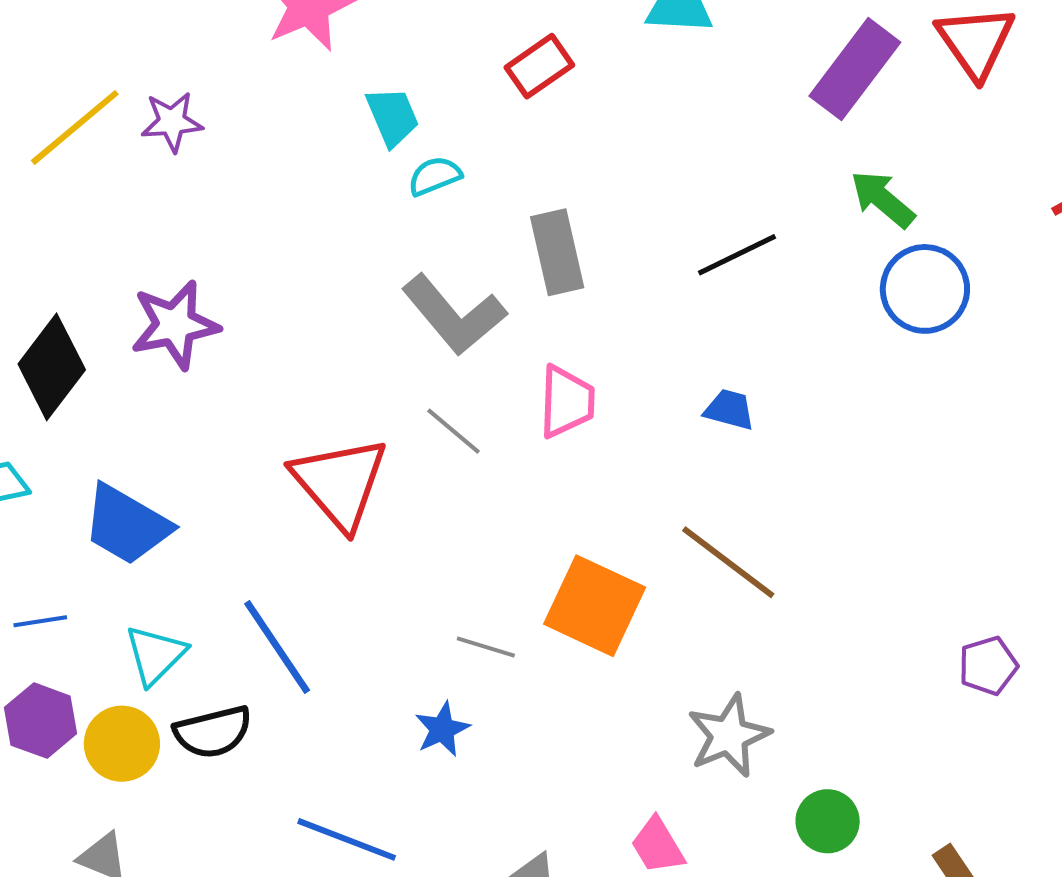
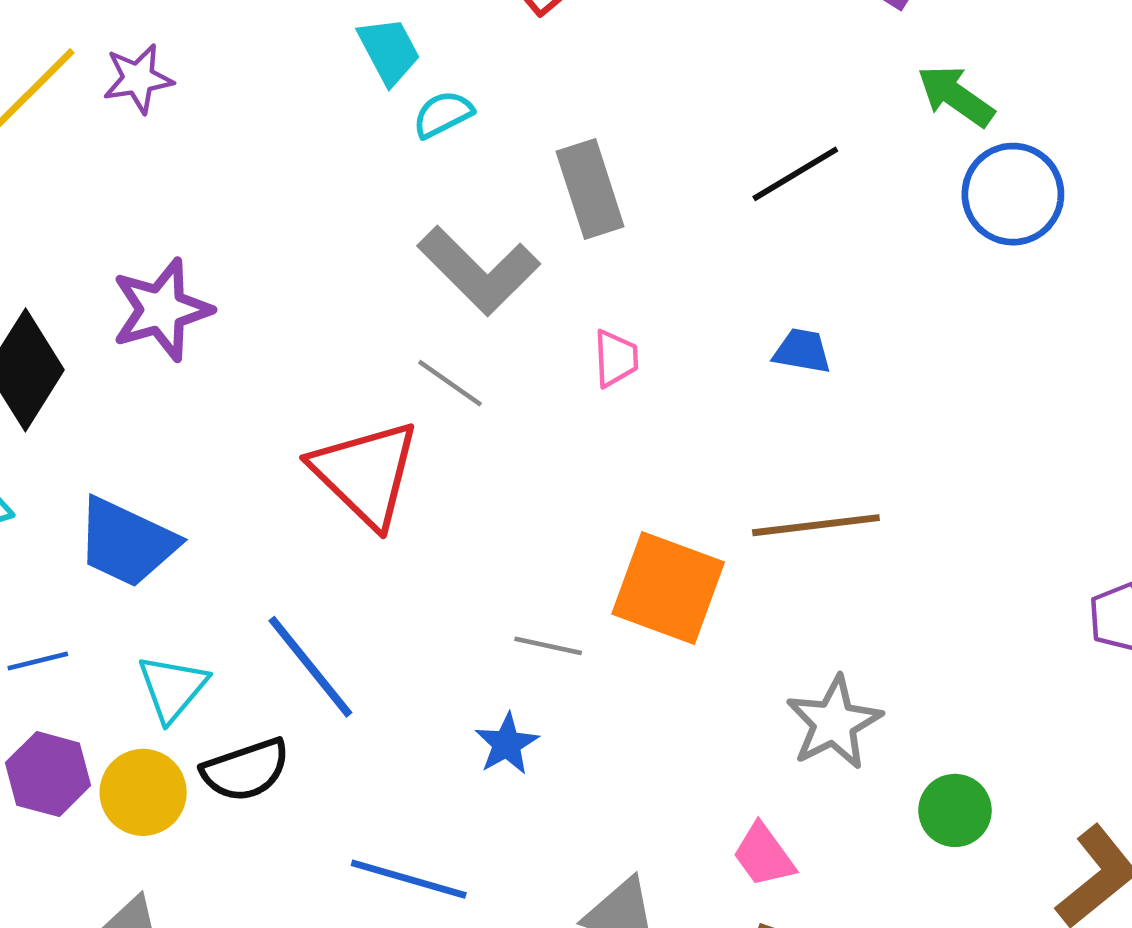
pink trapezoid: (567, 402) -> (616, 358), size x0.7
gray line: (454, 431) -> (450, 383), moved
brown line: (728, 562) -> (816, 525), turned -39

